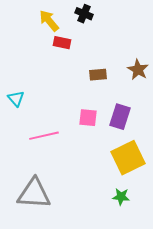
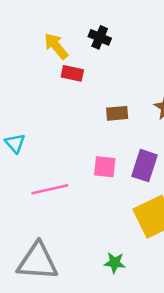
green star: (121, 197) -> (115, 263), moved

